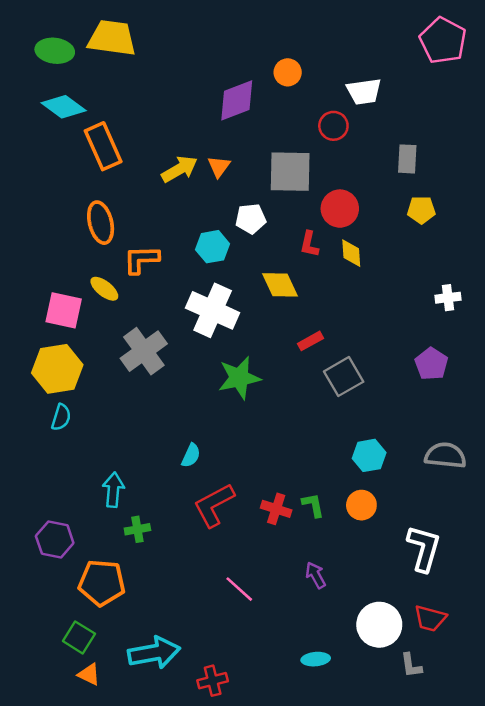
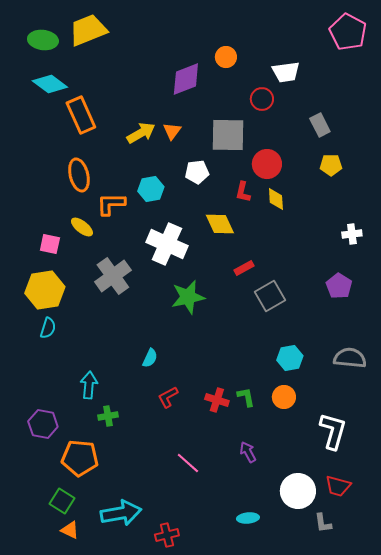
yellow trapezoid: (112, 38) -> (88, 30), turned -30
gray rectangle: (407, 159) -> (320, 125), turned -30
cyan hexagon: (213, 247) -> (151, 189), moved
pink square: (64, 310) -> (50, 244), size x0.7
red L-shape: (214, 505) -> (168, 397), size x0.6

